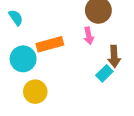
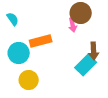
pink arrow: (89, 36) -> (73, 25), moved
cyan rectangle: (104, 73) -> (86, 65), size x1.5

